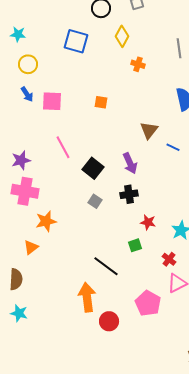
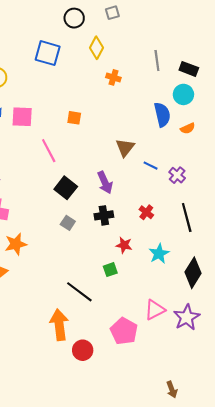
pink line: (63, 147) -> (49, 151), moved
red cross: (169, 259) -> (146, 212), moved

